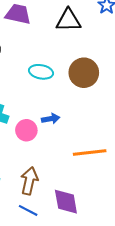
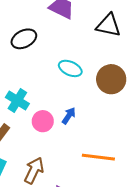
blue arrow: (51, 119) -> (69, 116), turned -60

